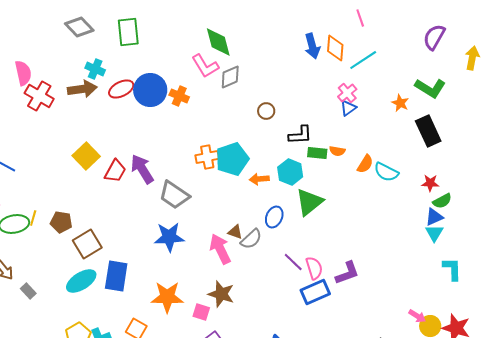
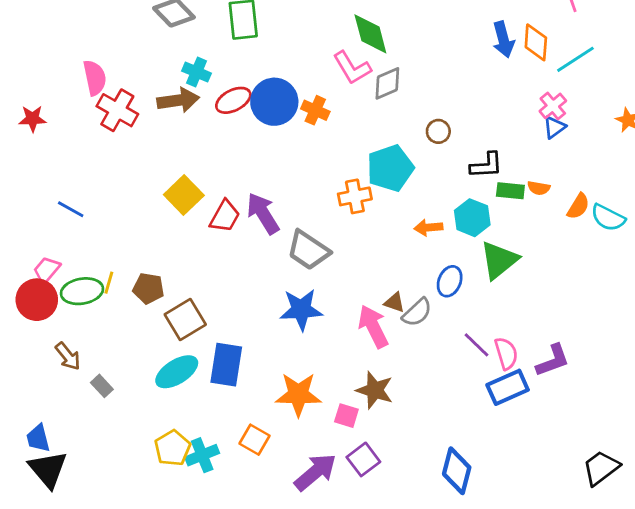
cyan pentagon: (232, 159) -> (390, 168), moved

